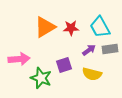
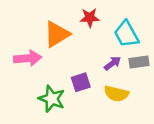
red star: (71, 28) -> (90, 18), moved
pink arrow: (19, 59) -> (28, 58), moved

